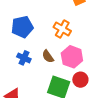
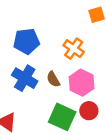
blue cross: (24, 58) -> (25, 78), size x1.5

